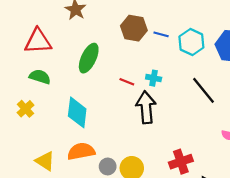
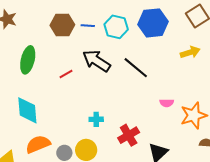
cyan cross: (154, 78) -> (96, 119), moved
red line: (127, 82) -> (66, 74), turned -40
black arrow: (146, 107) -> (96, 61), moved, turned -40

